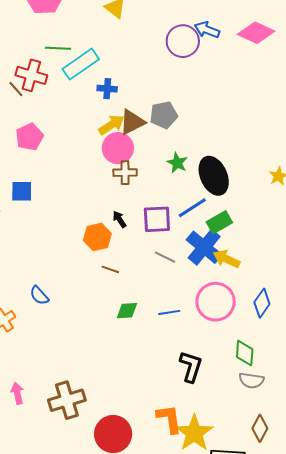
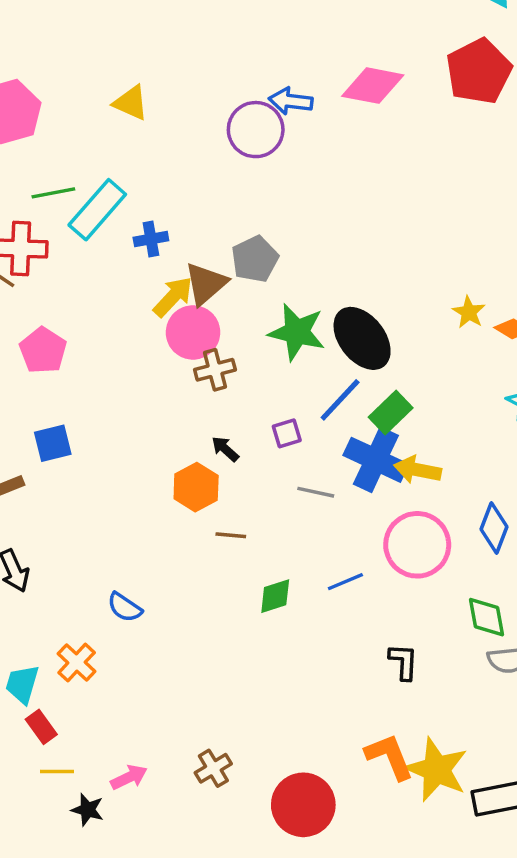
green star: (177, 163) -> (297, 332), size x1.6
purple square: (157, 219) -> (287, 433), size x0.6
black L-shape: (191, 367) -> (403, 662), size x0.7
pink arrow: (17, 393) -> (129, 777), turned 90
brown cross: (67, 400) -> (213, 768), size x0.6

